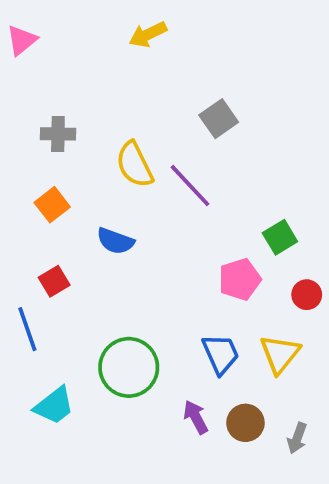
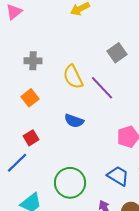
blue semicircle: (115, 241) -> (74, 121), moved
blue line: (27, 329) -> (17, 163), turned 65
blue trapezoid: (221, 354) -> (118, 176), turned -35

